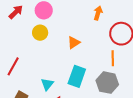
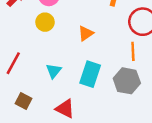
cyan triangle: (47, 84) -> (54, 71), moved

